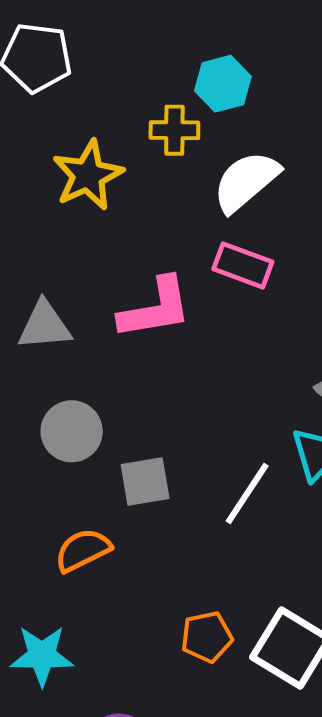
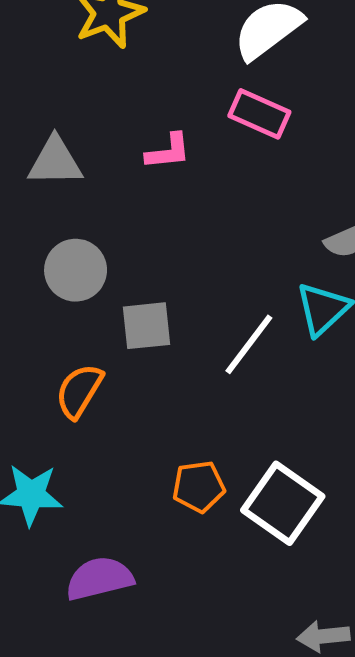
pink L-shape: (155, 308) -> (168, 152), size x0.6
orange semicircle: (83, 550) -> (79, 391), turned -36

